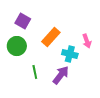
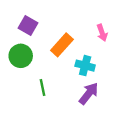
pink arrow: (87, 41) -> (102, 33), moved
purple arrow: (61, 75) -> (89, 94), moved

